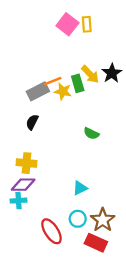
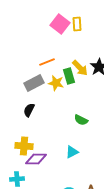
orange line: (53, 81) -> (47, 62), moved
purple diamond: (23, 185) -> (36, 159), moved
cyan triangle: (80, 188) -> (72, 152), moved

